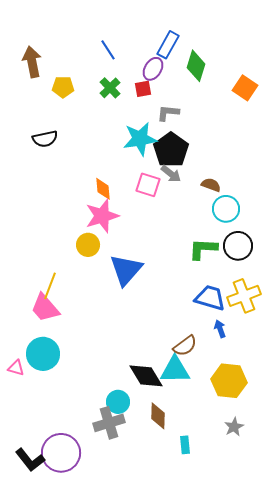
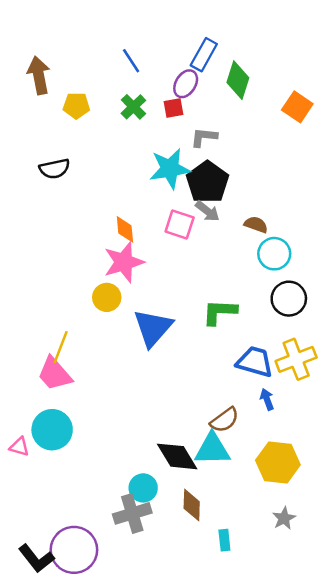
green L-shape: (203, 249) -> (220, 312), moved

